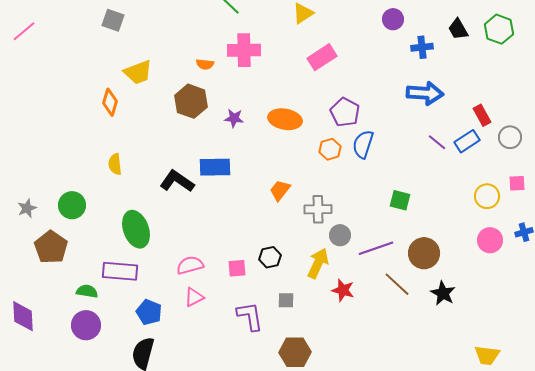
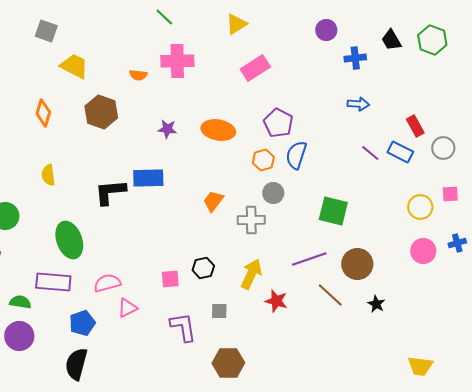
yellow trapezoid: (138, 72) -> (74, 66), moved, turned -132
blue arrow: (425, 93) -> (358, 104), size x0.6
brown hexagon: (191, 101) -> (101, 112), moved
blue rectangle: (467, 141) -> (400, 152), turned 60
black L-shape: (177, 181) -> (110, 192), turned -40
green square: (400, 200) -> (333, 211), size x1.4
gray circle: (340, 235) -> (273, 193), moved
pink semicircle: (190, 265) -> (107, 283), moved
black star: (443, 293) -> (376, 304), size x0.7
blue pentagon: (149, 312) -> (82, 323), turned 30

